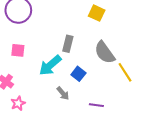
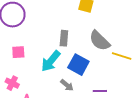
yellow line: (125, 72) -> (122, 56), turned -30
blue square: (78, 74) -> (78, 65), size x1.5

